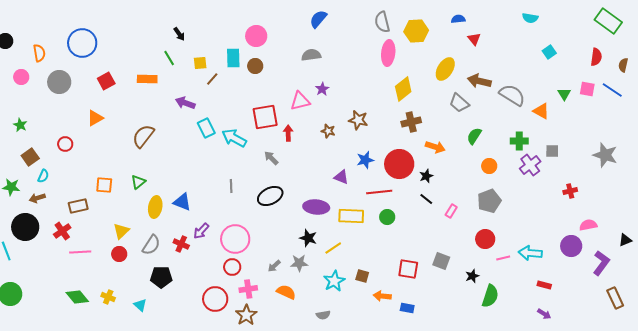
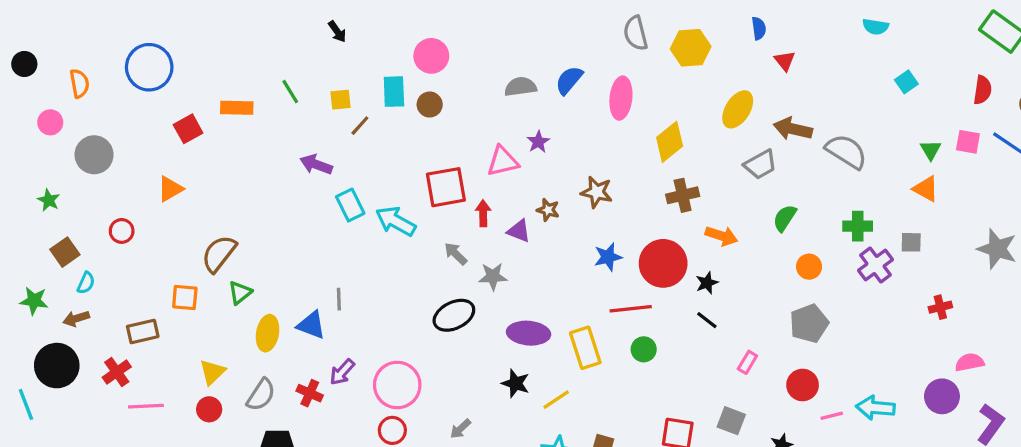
blue semicircle: (318, 19) -> (569, 80), moved
blue semicircle: (458, 19) -> (759, 28), turned 88
black arrow: (179, 34) -> (337, 32), moved
pink ellipse: (388, 53) -> (621, 98), moved
orange rectangle: (147, 79) -> (237, 108), moved
gray circle: (59, 82) -> (94, 155), moved
gray trapezoid: (459, 103) -> (760, 165), turned -70
orange triangle: (541, 111) -> (926, 189), moved
brown semicircle: (143, 136) -> (219, 254), moved
purple triangle: (341, 177) -> (519, 231), moved
gray line: (231, 186) -> (339, 299), moved
pink rectangle: (451, 211) -> (747, 362), moved
yellow rectangle: (351, 216) -> (585, 348), turned 70
gray star: (299, 263) -> (493, 276), moved

